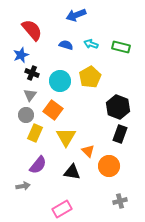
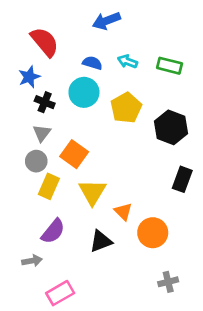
cyan circle: (60, 81) -> (84, 92), moved
black hexagon: (118, 107) -> (171, 127), moved
black rectangle: (120, 134) -> (182, 179), moved
black triangle: (72, 172) -> (101, 241), turned -30
pink rectangle: (62, 209) -> (60, 293), moved

